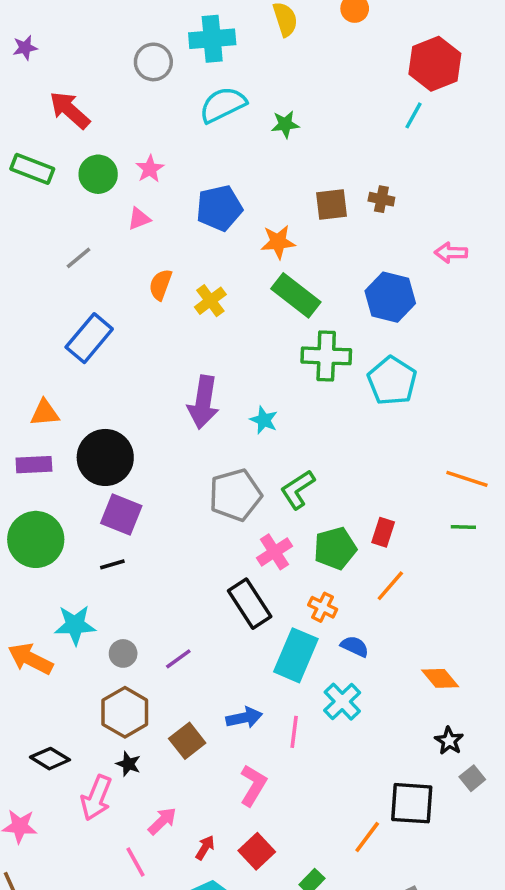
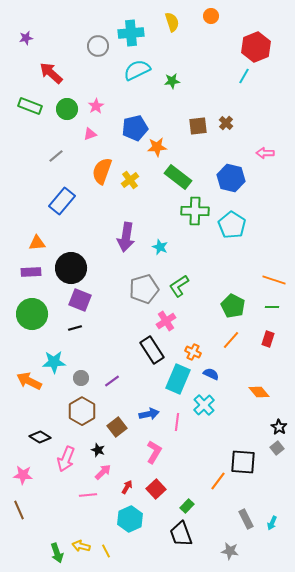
brown cross: (381, 199) -> (226, 123), turned 32
orange star: (278, 242) -> (157, 147), moved
orange semicircle: (160, 285) -> (102, 171), size x1.5
red rectangle: (383, 532) -> (268, 339), moved
green pentagon: (335, 548) -> (233, 306), moved, turned -30
black star: (449, 741) -> (279, 427), moved
black star: (128, 764) -> (98, 450), moved
pink line: (136, 862) -> (88, 495), turned -66

